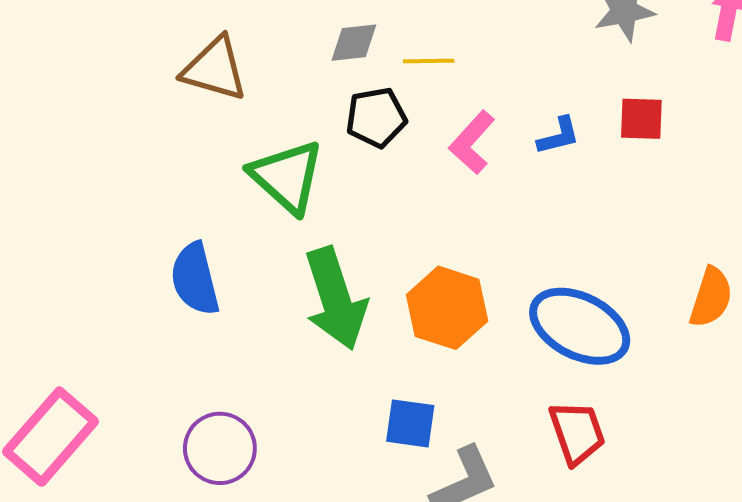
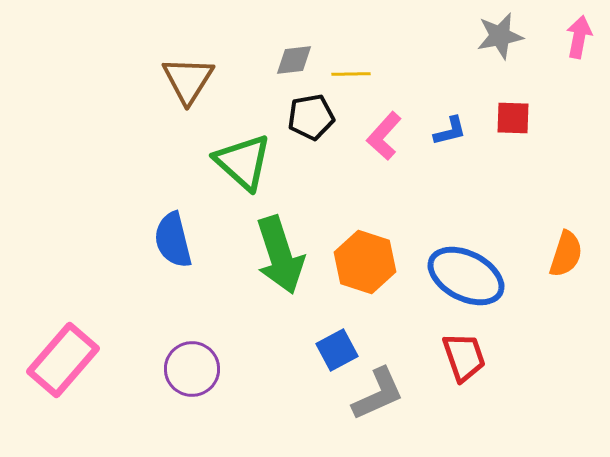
brown triangle: (215, 69) -> (188, 80), turned 46
blue square: (410, 423) -> (337, 350), turned -36

